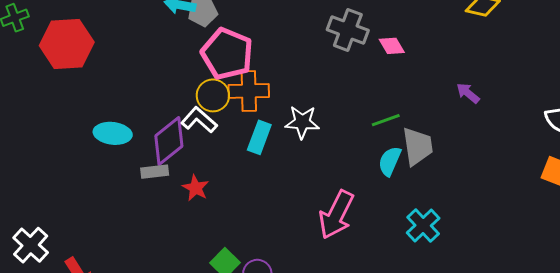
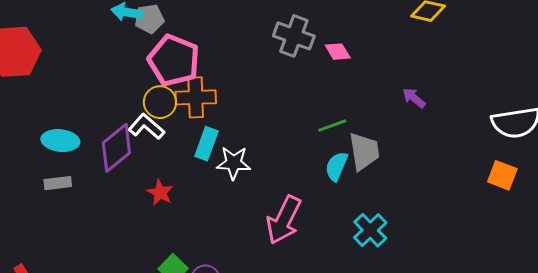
white star: (302, 122) -> (234, 163), moved
gray rectangle: (155, 172) -> (58, 183), moved
red star: (196, 188) -> (160, 193), moved

